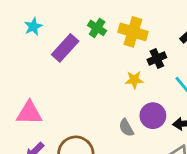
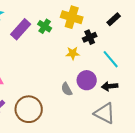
green cross: (97, 28) -> (45, 26), moved

